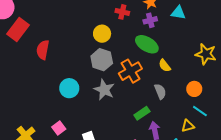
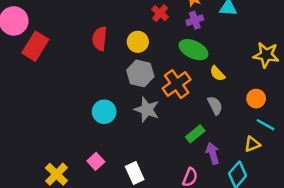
red cross: (122, 12) -> (160, 13), turned 32
red semicircle: (43, 50) -> (100, 39), moved

